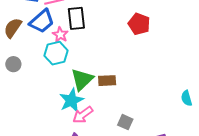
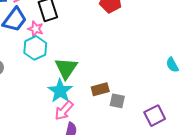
brown rectangle: (107, 81) -> (100, 89), moved
pink arrow: (83, 115) -> (64, 111), moved

